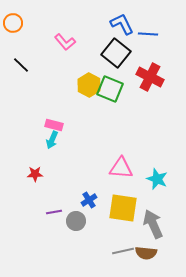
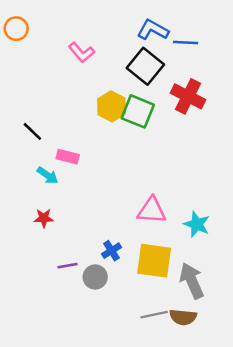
blue L-shape: (122, 24) -> (153, 30), turned -35
black line: (21, 65) -> (32, 131), moved
cyan arrow: (52, 140) -> (48, 175), moved, turned -78

